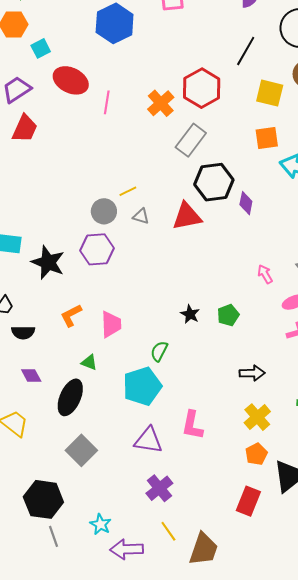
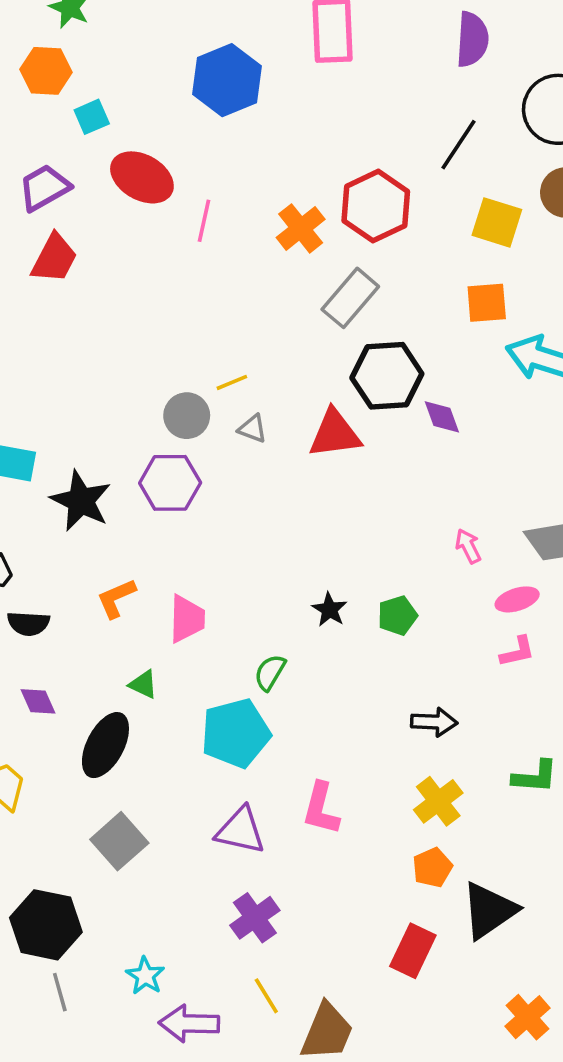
purple diamond: (246, 203) -> (442, 417), turned -35

